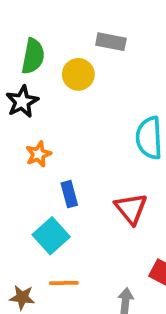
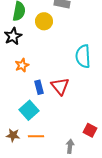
red triangle: (131, 209) -> (60, 86), moved
brown star: (22, 297) -> (13, 135), moved

